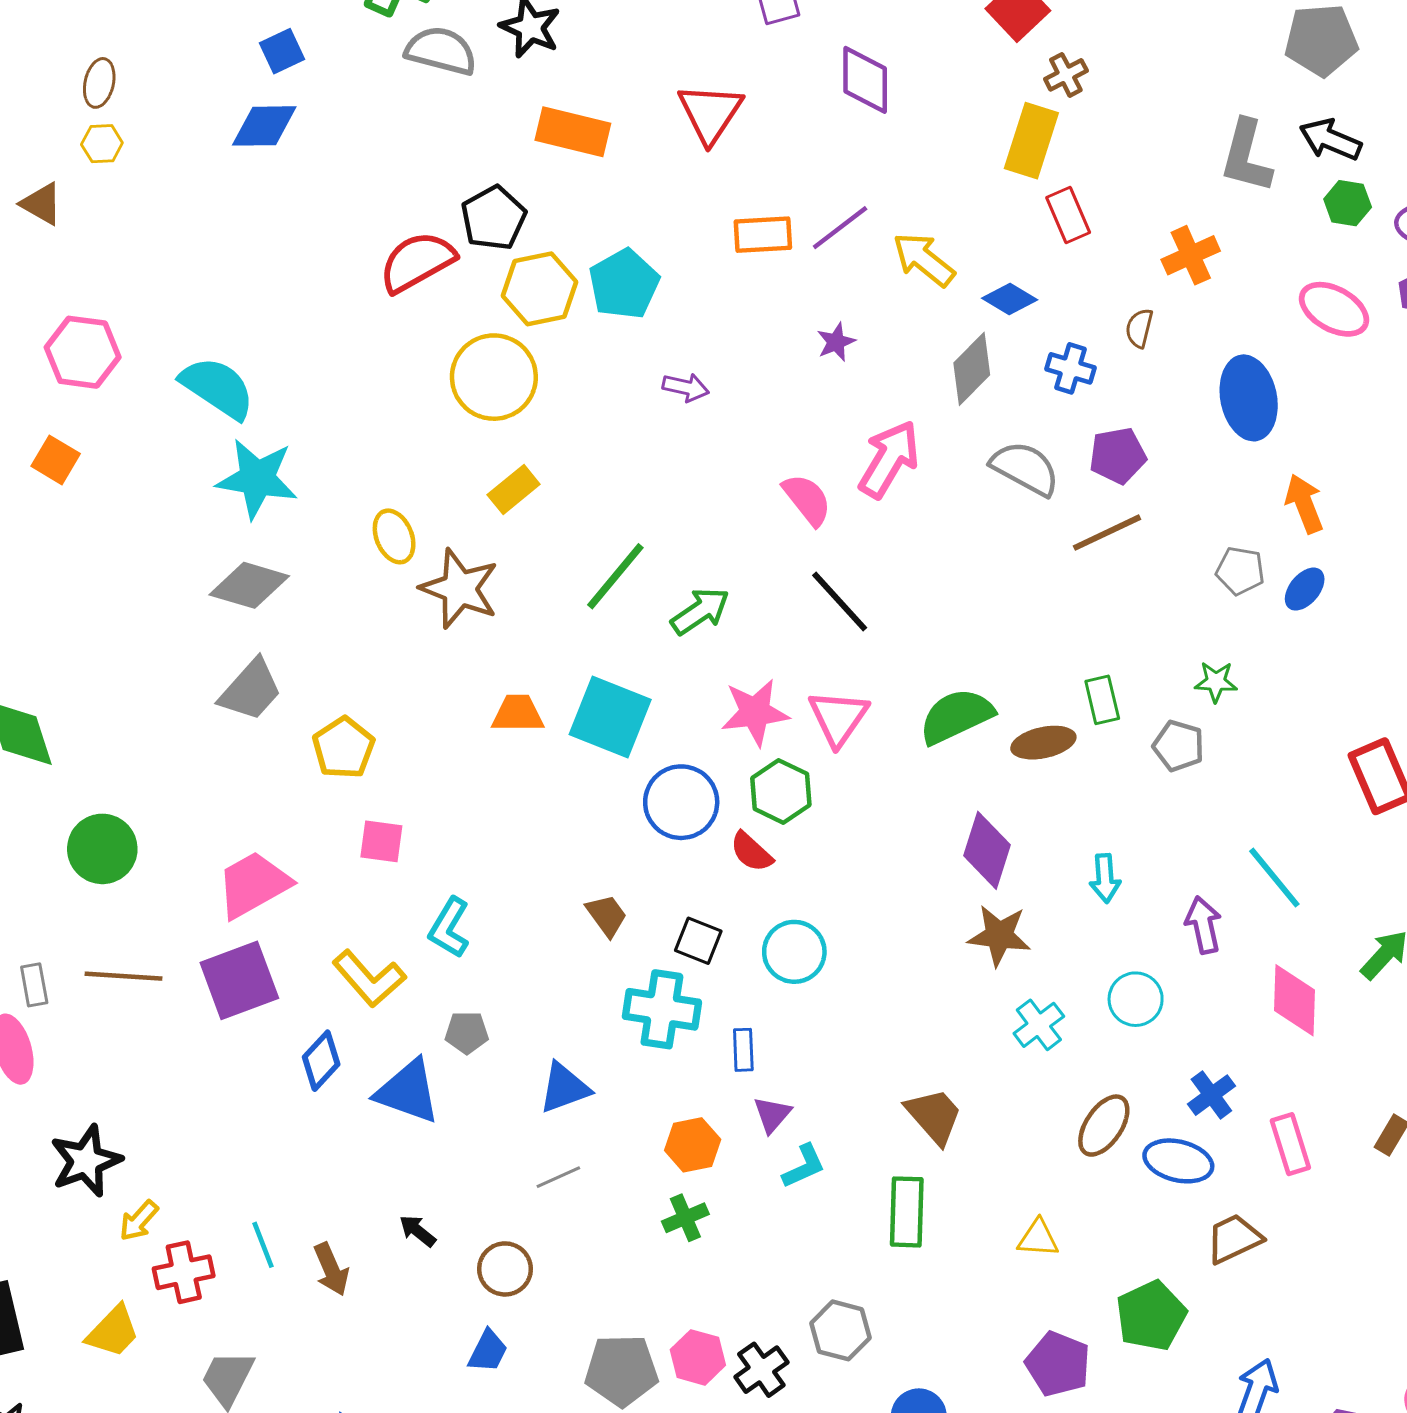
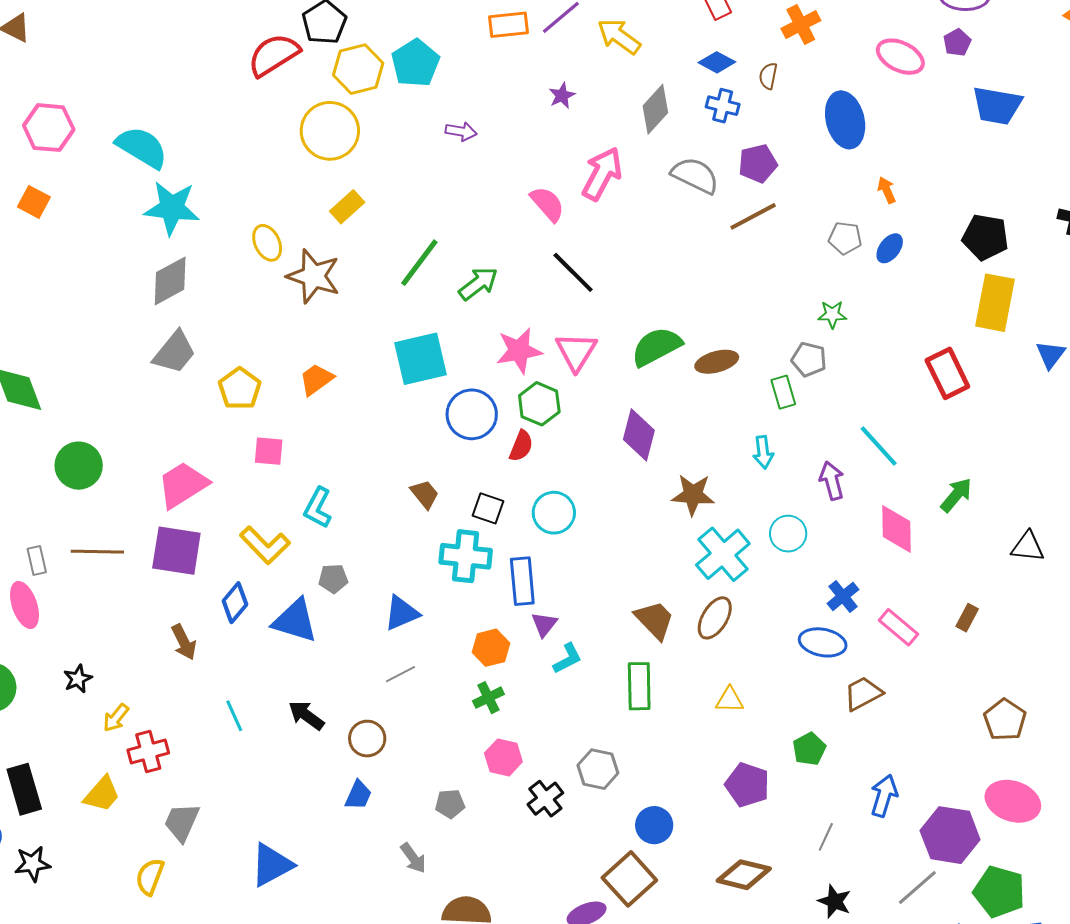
blue diamond: (1010, 299) -> (717, 62), moved
orange arrow: (1304, 504) -> (887, 190), size x0.7
gray diamond: (249, 585) -> (170, 281), turned -42
green rectangle: (1102, 700) -> (783, 392), moved
orange trapezoid: (518, 714) -> (316, 379), moved, turned -33
cyan square: (610, 717) -> (420, 359), turned -32
purple diamond: (987, 850) -> (639, 435), moved
red semicircle: (751, 852) -> (521, 446), turned -108
purple square: (239, 980) -> (176, 551), turned 32
cyan cross: (1039, 1025) -> (723, 554), size x1.6
blue rectangle: (743, 1050) -> (522, 581), size x1.6
brown ellipse: (1104, 1126) -> (715, 618), moved
pink rectangle: (1290, 1144) -> (898, 627), turned -30
black star: (86, 1161) -> (78, 679), size x0.6
black arrow: (418, 1231) -> (306, 715), size x1.4
cyan line: (263, 1245) -> (234, 716), moved
brown arrow: (331, 1269) -> (184, 642), moved
green pentagon: (1151, 1316) -> (809, 749), size x0.7
pink hexagon: (698, 1357) -> (503, 757), moved
gray pentagon: (621, 1370) -> (450, 804), size x0.6

